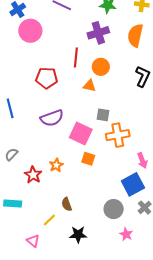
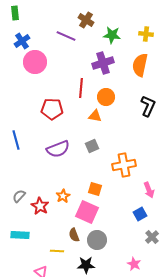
gray square: (103, 115) -> (92, 146), moved, turned -32
pink square: (81, 134) -> (87, 212), moved
gray semicircle: (11, 154) -> (19, 196), moved
blue square: (133, 184) -> (140, 214), size x0.6
gray circle: (114, 209) -> (97, 240), moved
yellow line: (49, 220) -> (57, 251), turned 48

